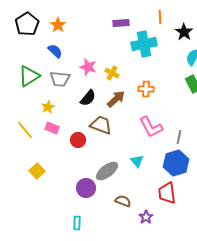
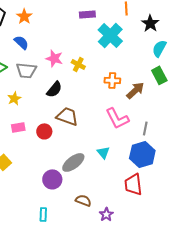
cyan cross: (144, 44) -> (110, 35), turned -35
brown arrow: (116, 99) -> (135, 90), moved
pink rectangle: (52, 128) -> (18, 127), moved, turned -32
brown semicircle: (123, 201) -> (83, 200), moved
purple star: (146, 217) -> (106, 214), moved

